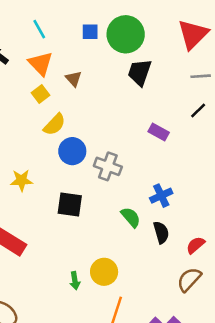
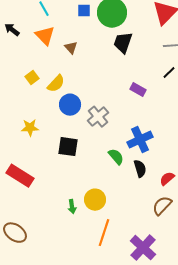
yellow square: (41, 94) -> (32, 78), moved
gray cross: (108, 166) -> (98, 117), turned 30
blue cross: (161, 196) -> (140, 140), size x1.4

